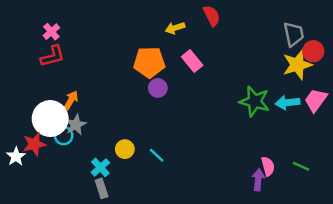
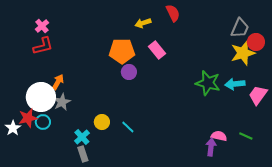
gray trapezoid: (294, 34) -> (240, 28), turned 35
pink trapezoid: (316, 100) -> (258, 95), moved
cyan circle: (64, 136) -> (43, 122), moved
pink semicircle: (268, 166) -> (219, 136), turned -63

